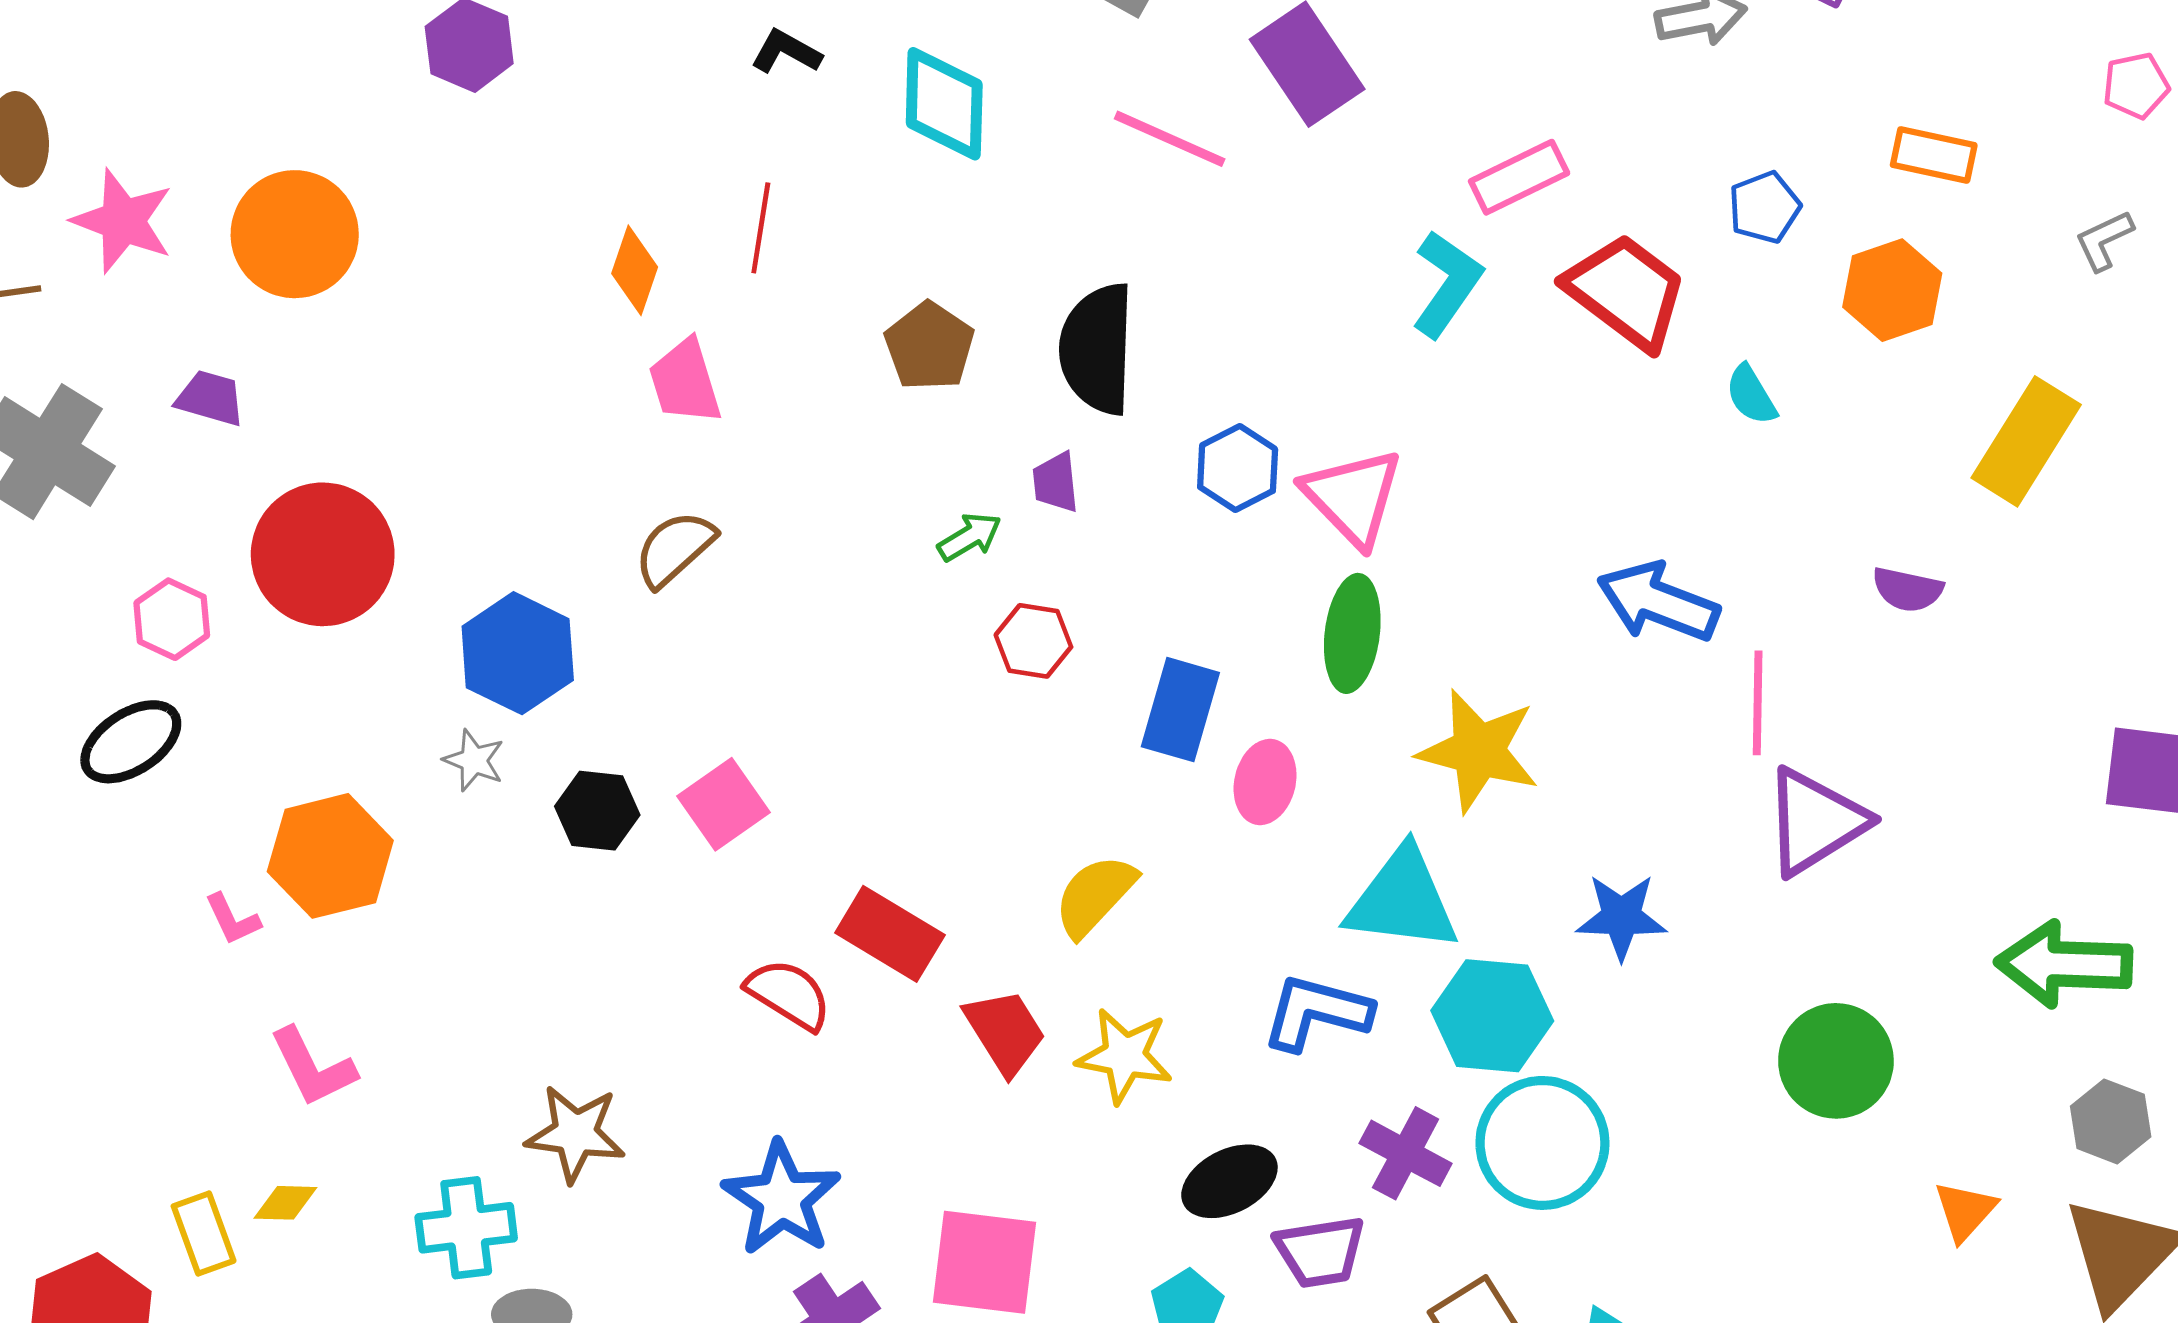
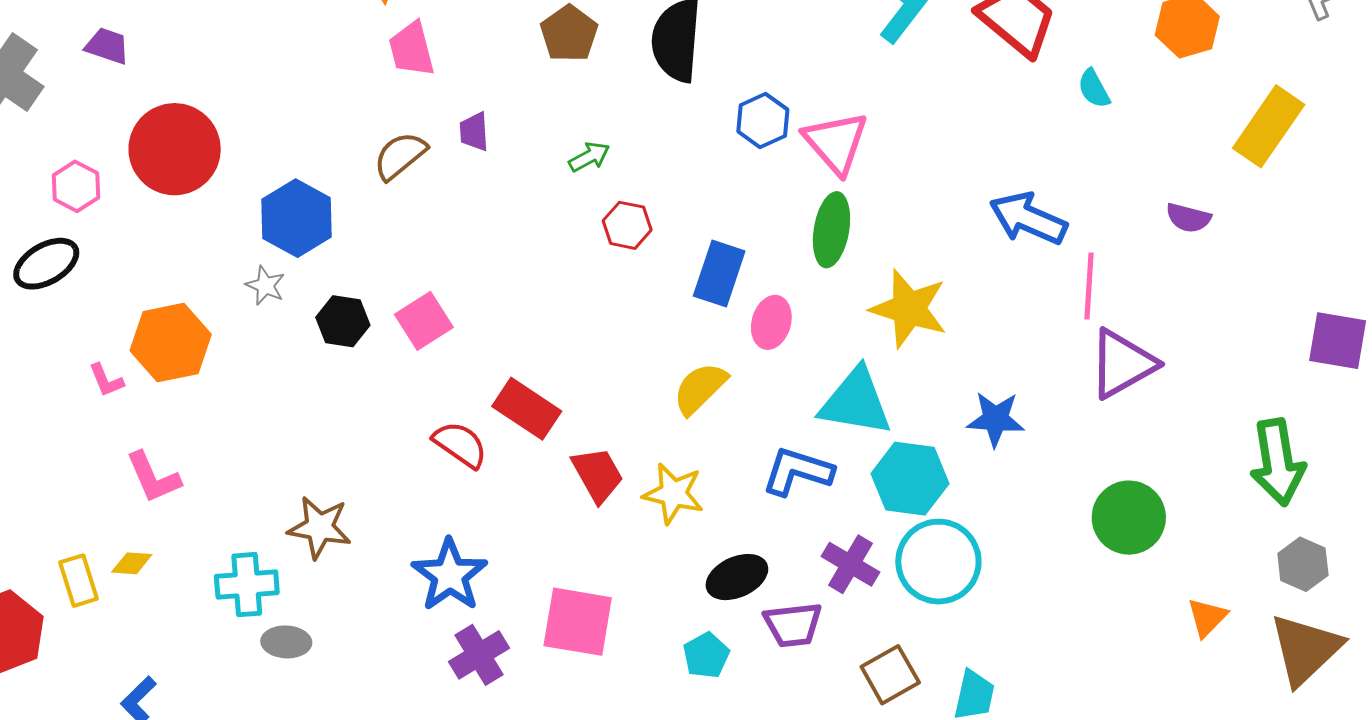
purple trapezoid: (1056, 482) -> (474, 132), moved
yellow semicircle: (1095, 896) -> (700, 388), moved
green arrow: (2064, 964) -> (1278, 462), turned -104

